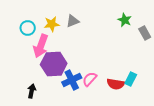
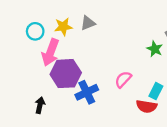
green star: (125, 20) -> (155, 49), moved
pink semicircle: (90, 79) -> (123, 79), moved
red semicircle: (116, 84) -> (147, 106), moved

